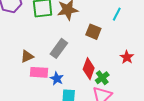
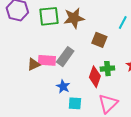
pink rectangle: (39, 72) -> (47, 60), moved
green cross: (102, 78) -> (107, 69), moved, turned 32

